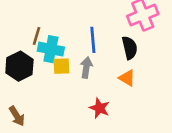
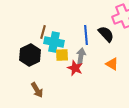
black semicircle: (130, 48) -> (106, 34), moved, turned -30
red star: (99, 108) -> (75, 68), moved
brown arrow: (17, 116) -> (37, 90), moved

